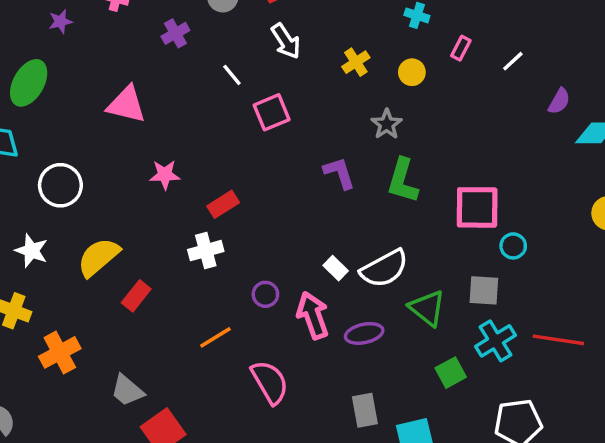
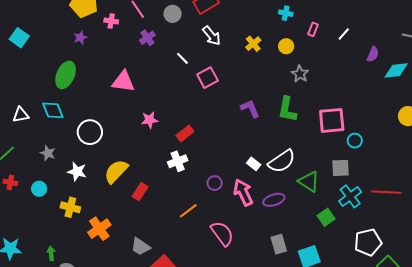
gray star: (387, 124) -> (300, 74), moved

